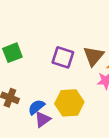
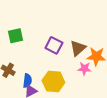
blue semicircle: (36, 107) -> (27, 81), turned 128

